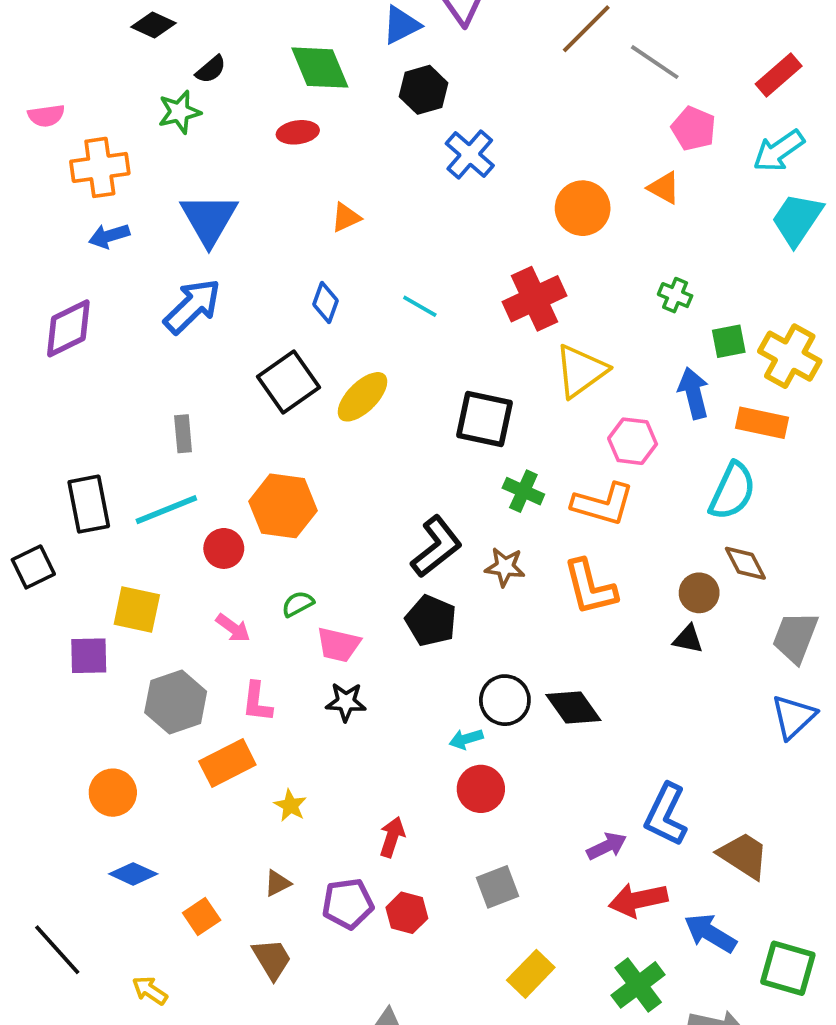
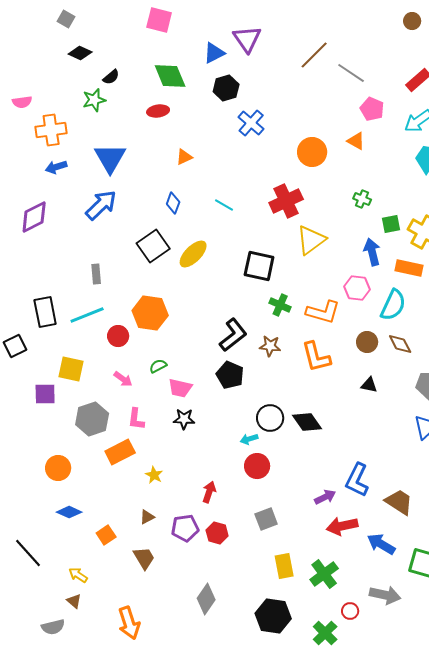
pink hexagon: (633, 441) -> (357, 288), moved
brown circle: (699, 593) -> (367, 342), moved
yellow rectangle: (531, 974) -> (284, 566), turned -55
green cross: (638, 985) -> (324, 574), moved

